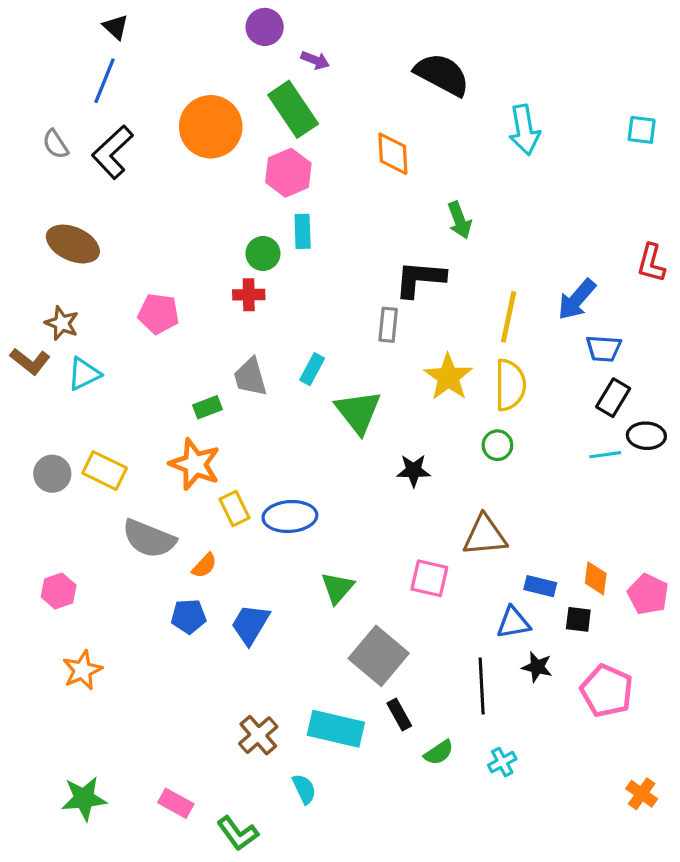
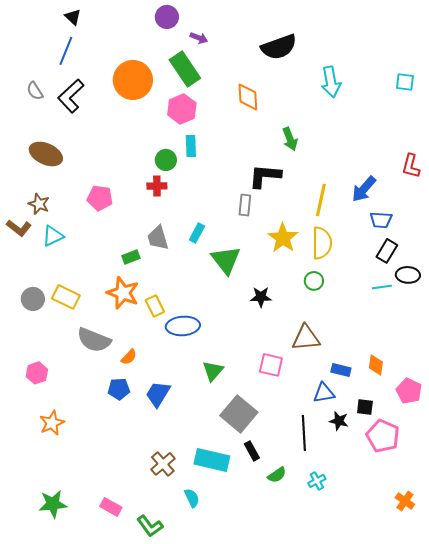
black semicircle: (442, 74) -> (279, 47), turned 132
yellow rectangle: (234, 509) -> (155, 306), moved
pink pentagon: (648, 594) -> (409, 391), moved
black square: (578, 619) -> (365, 407), moved

